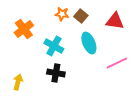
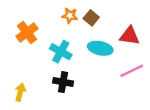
red triangle: (115, 21) -> (130, 36), moved
cyan ellipse: (89, 43) -> (100, 48), turned -55

